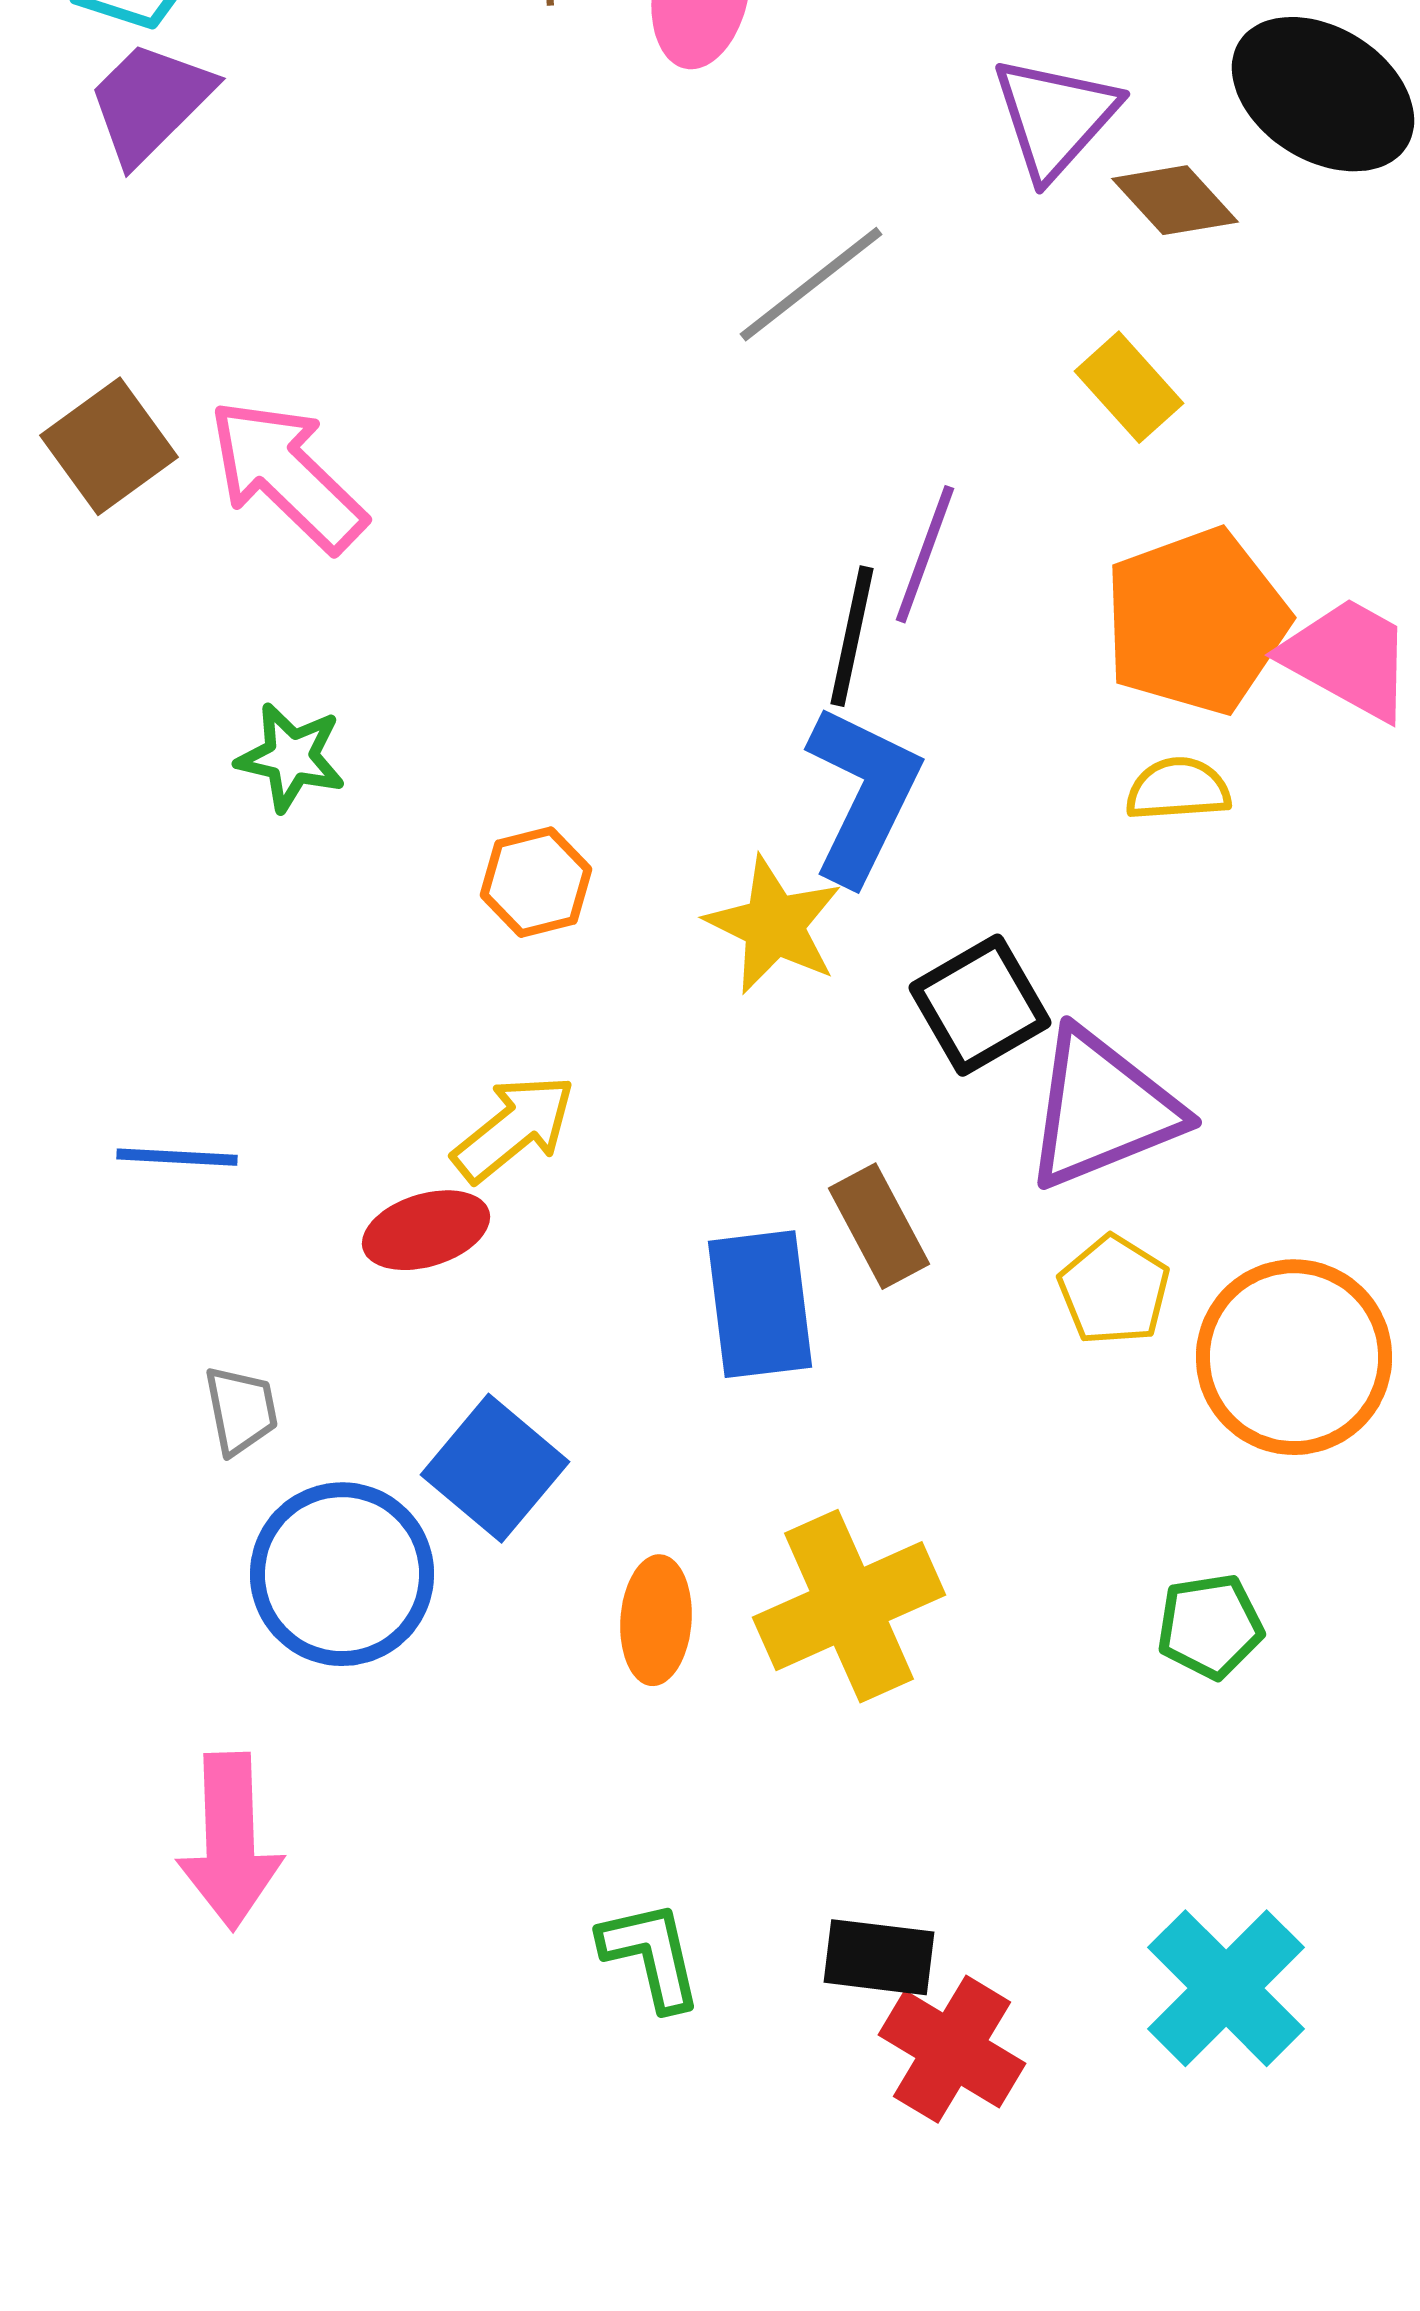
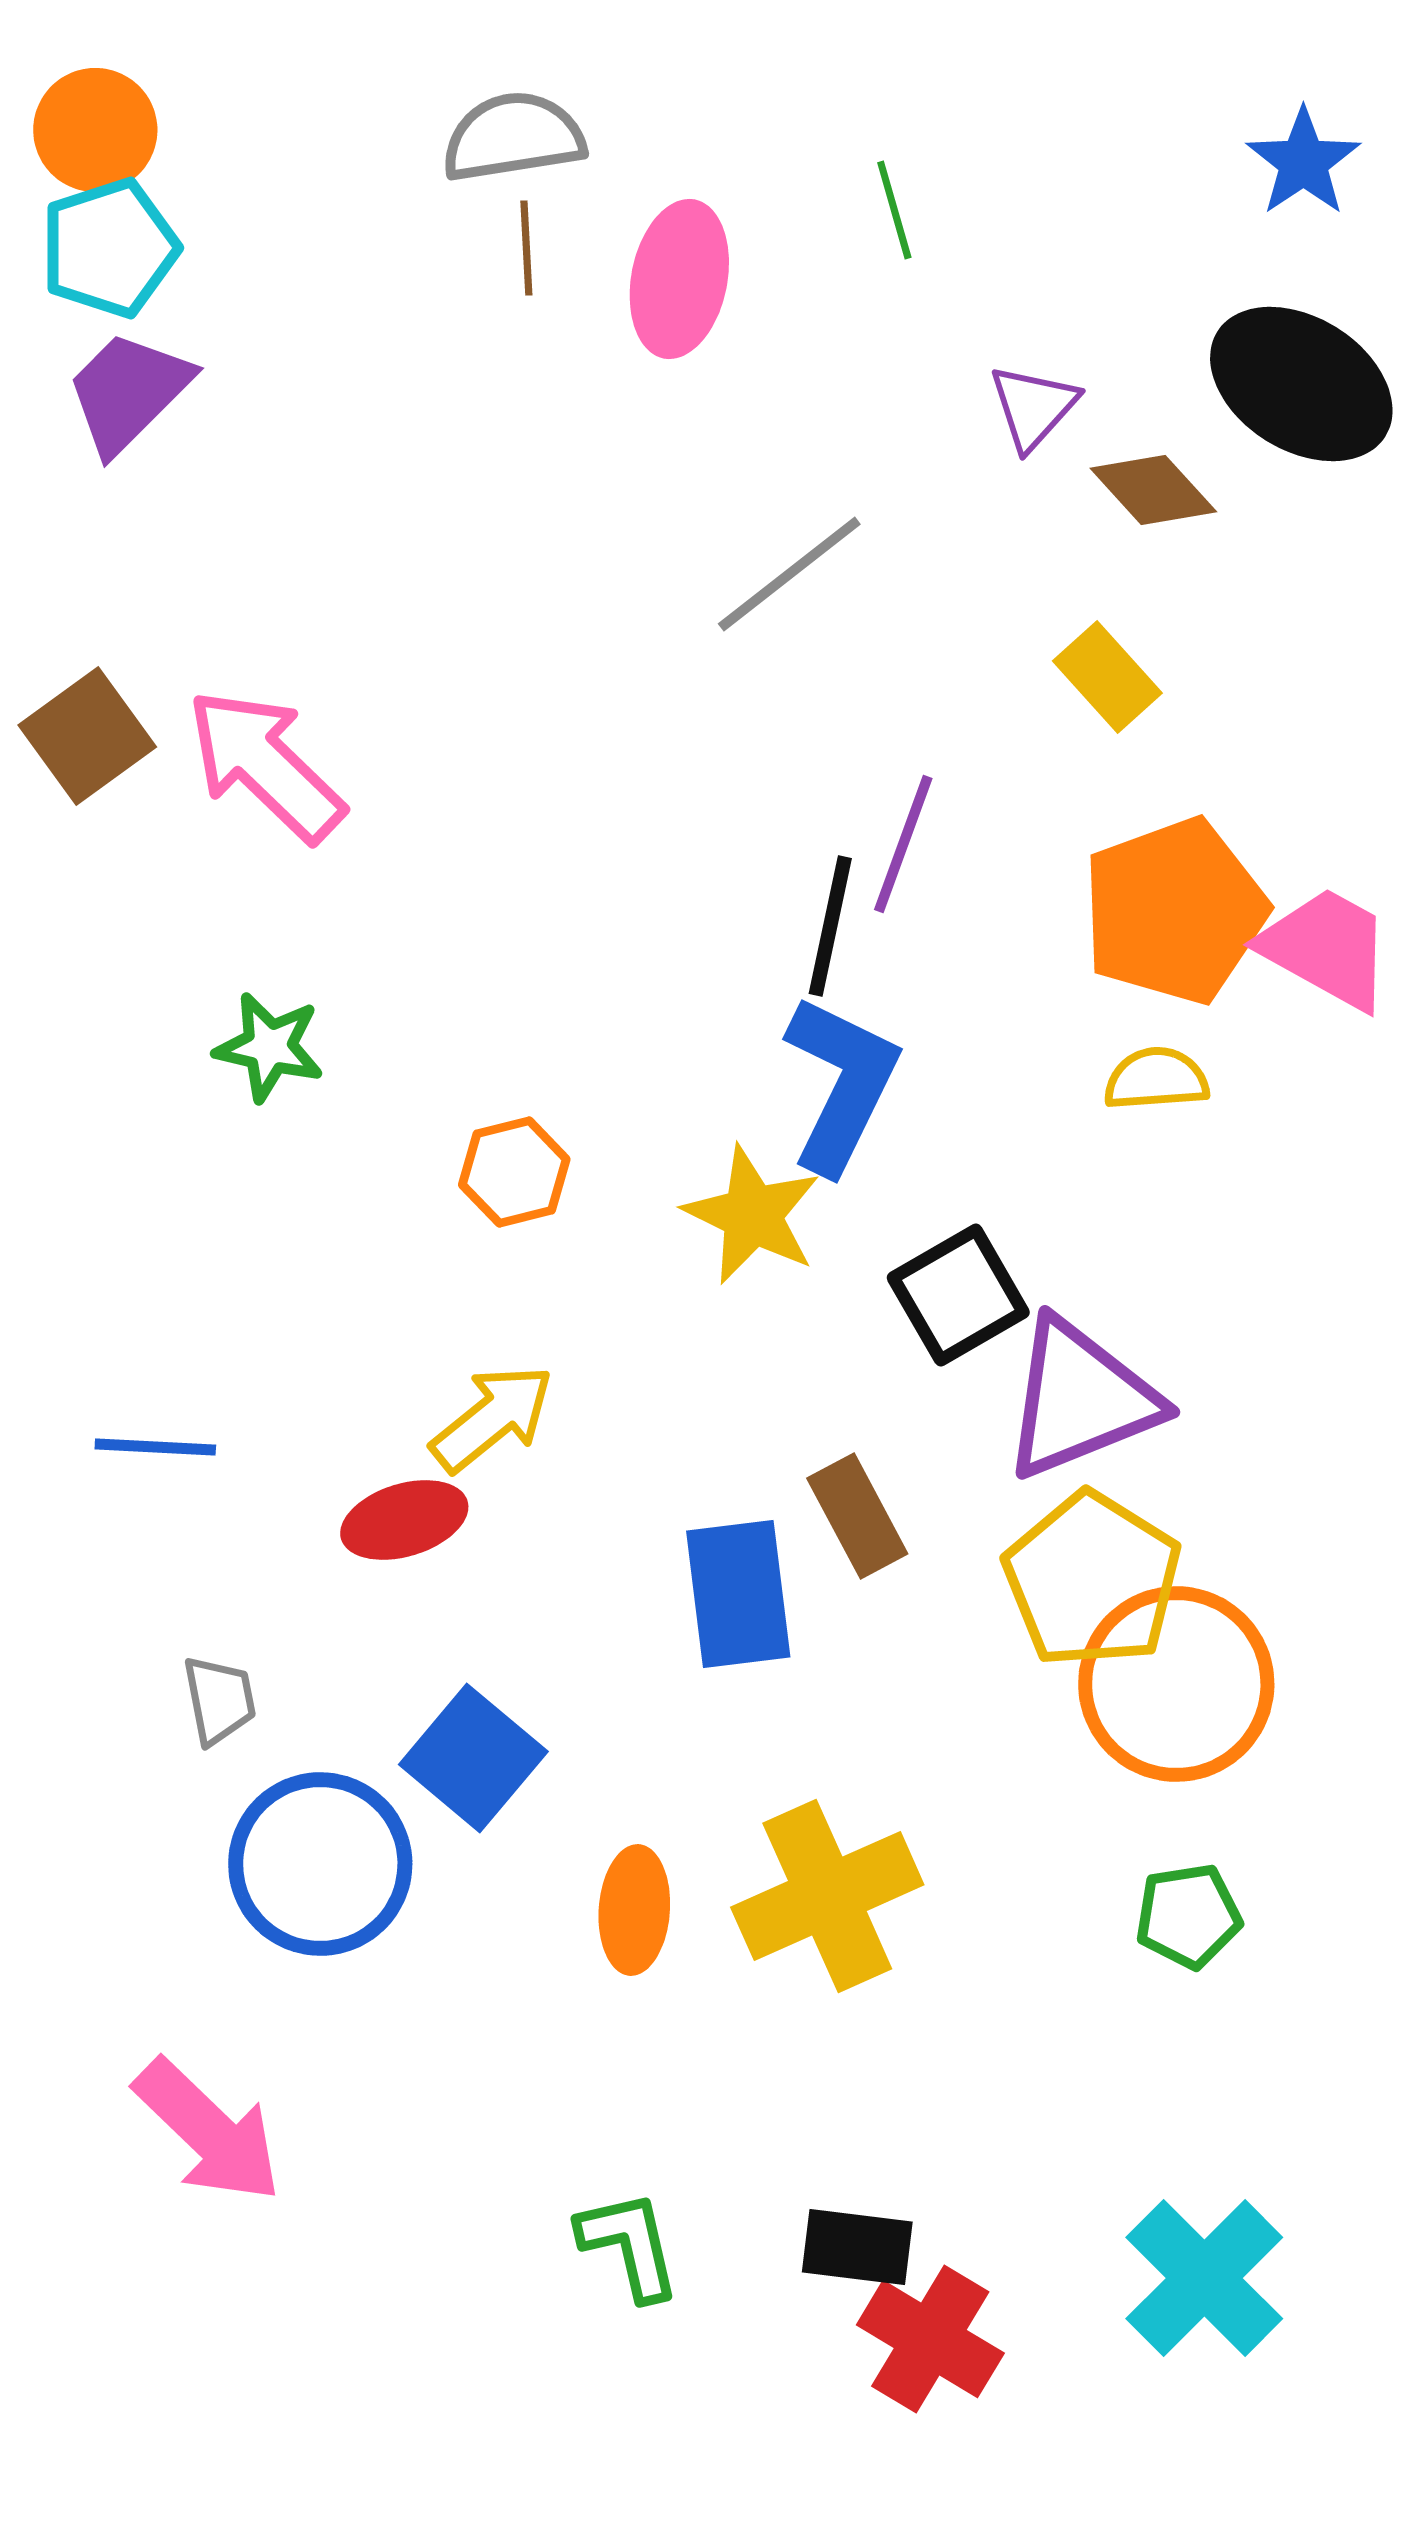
purple triangle: (1055, 117) -> (1033, 407), size x0.7
yellow pentagon: (1114, 1290) -> (1092, 1580), size x1.6
orange circle: (1294, 1357) -> (1176, 1684), moved
pink arrow: (230, 1841) -> (208, 2131), turned -44

